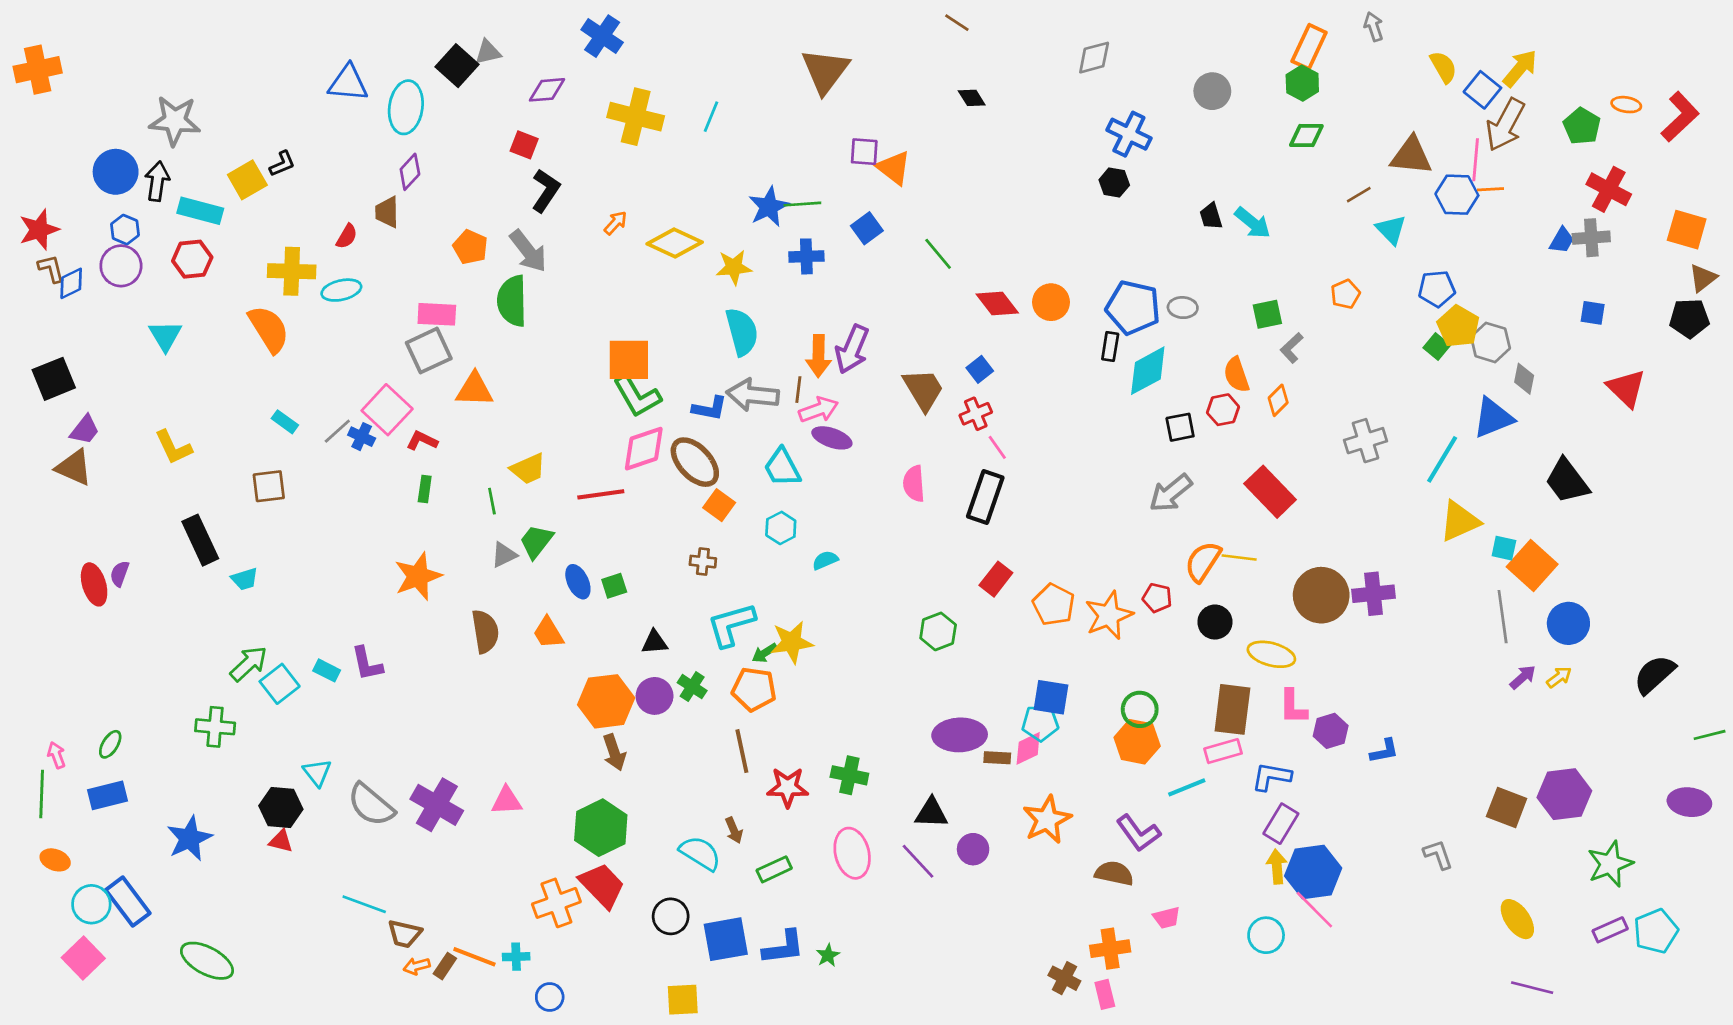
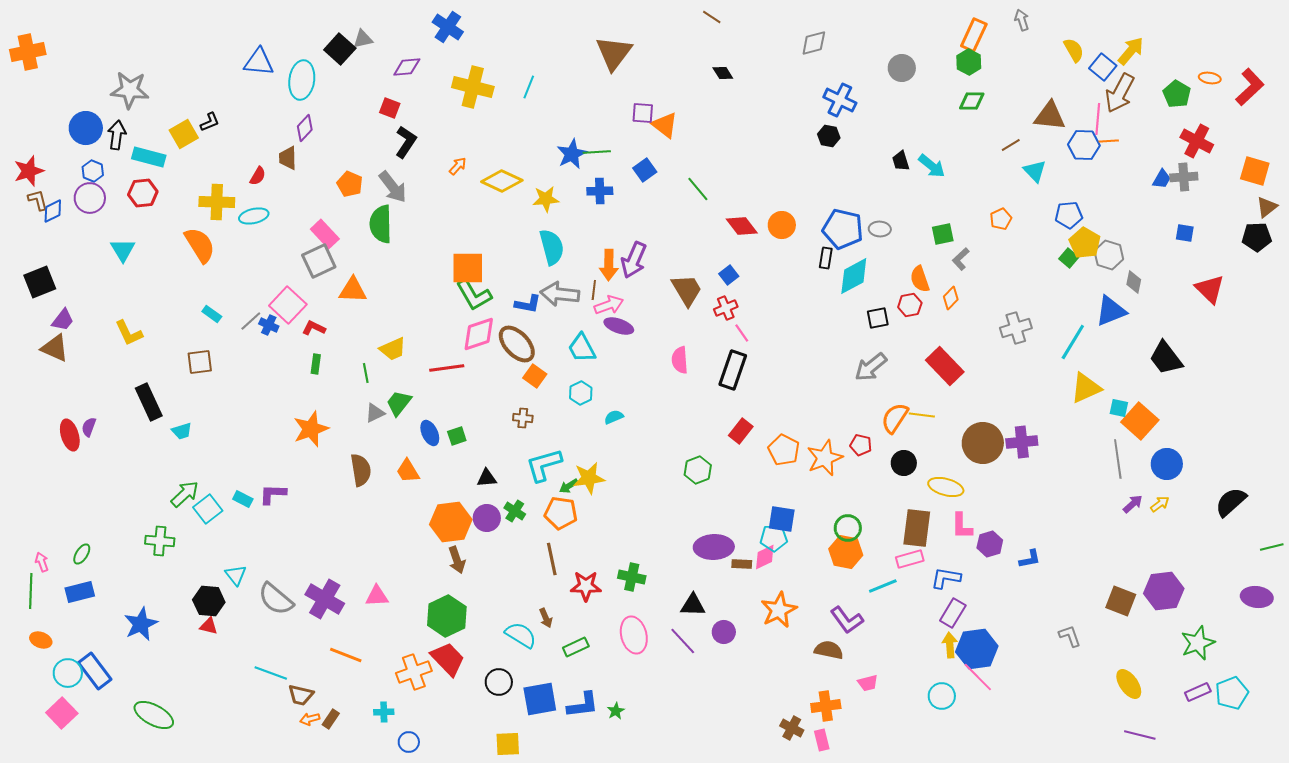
pink rectangle: (437, 314) -> (325, 234), turned 44
purple L-shape: (367, 664) -> (273, 494), turned 104
orange line: (474, 957) -> (346, 655), moved

